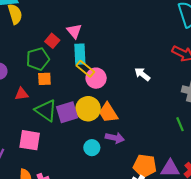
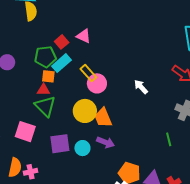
pink triangle: (74, 31) -> (84, 36), turned -35
cyan rectangle: (80, 54) -> (62, 63), moved, turned 42
red triangle: (22, 94) -> (43, 90), moved
purple square: (67, 112) -> (60, 144), moved

